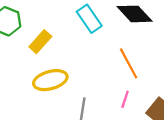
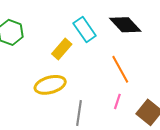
yellow rectangle: (40, 42) -> (62, 49), moved

